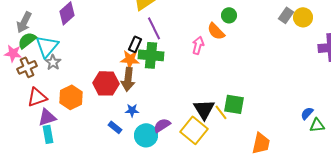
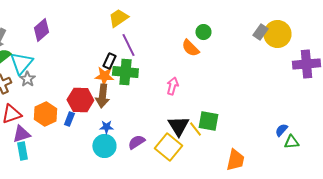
yellow circle: (303, 17) -> (277, 34), size x1.4
pink arrow: (198, 45) -> (172, 86), moved
blue rectangle: (115, 127) -> (69, 119), moved, turned 72
cyan circle: (146, 135) -> (104, 146), moved

